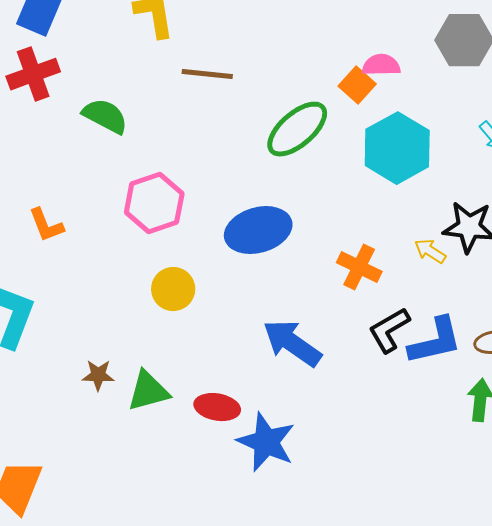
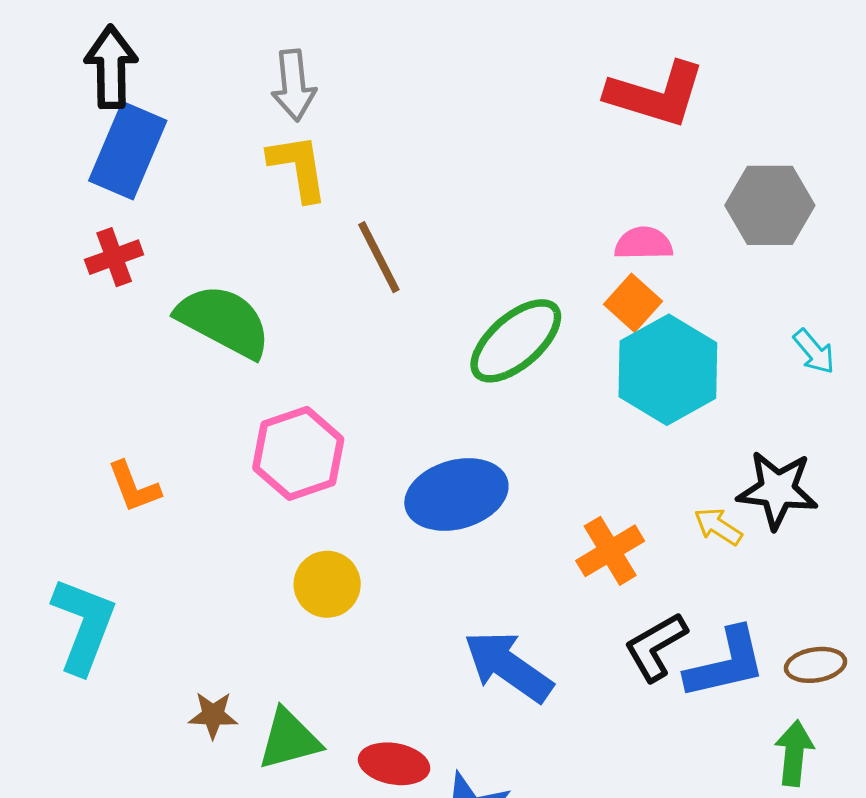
red cross: (33, 74) -> (114, 257), size x0.7
brown line: (207, 74) -> (379, 257), turned 57
orange square: (357, 85) -> (633, 303), moved
green semicircle: (105, 116) -> (224, 321), size x1.4
orange cross: (359, 267) -> (610, 551), turned 33

